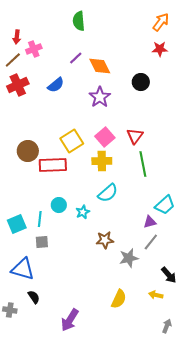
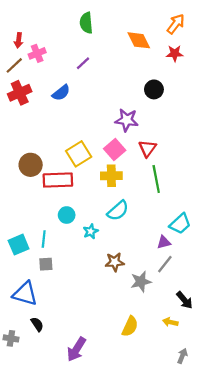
orange diamond: (100, 66) -> (139, 40), moved
purple star: (100, 97) -> (127, 120), moved, turned -30
cyan circle: (59, 205) -> (67, 215), moved

